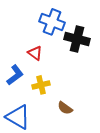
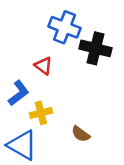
yellow cross: (41, 85) -> (41, 113), moved

